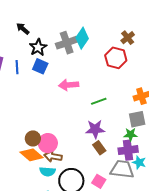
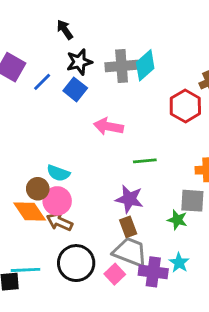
blue line: (17, 67) -> (42, 82), turned 32
purple cross: (128, 150) -> (153, 272), moved
gray trapezoid: (122, 169) -> (130, 252), moved
cyan semicircle: (47, 172) -> (58, 173), moved

